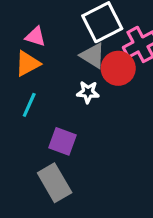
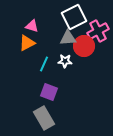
gray triangle: (93, 56) -> (68, 38), turned -36
cyan line: (29, 105) -> (44, 64), moved

